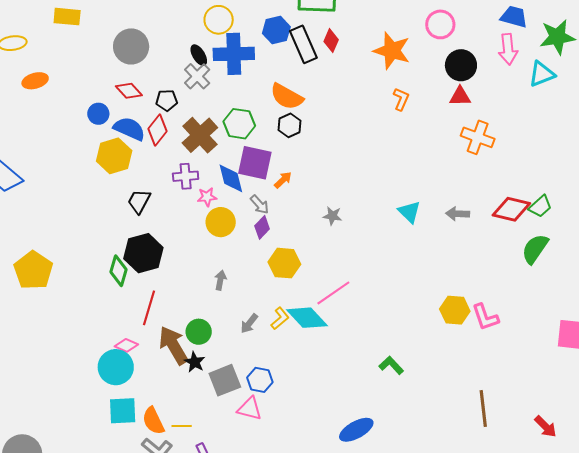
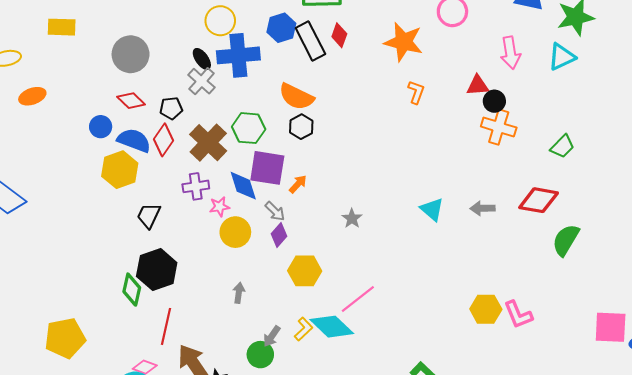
pink arrow: (508, 49) -> (510, 53), moved
black circle: (461, 65) -> (494, 101), moved, size x0.7
green trapezoid: (540, 206) -> (562, 146), moved
gray star: (332, 216) -> (352, 218), turned 30
yellow pentagon: (33, 270) -> (65, 338), moved, turned 30
green circle: (199, 332) -> (260, 355), moved

